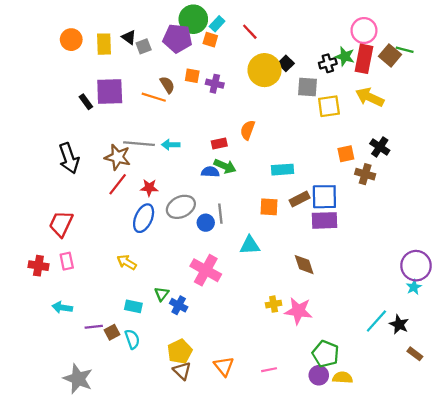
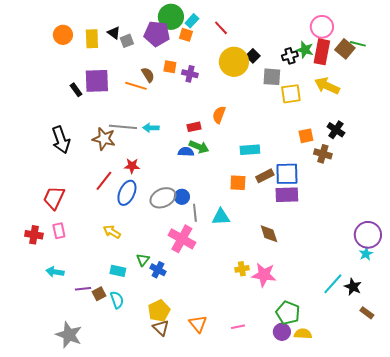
red line: (118, 184) -> (104, 181), moved
gray ellipse: (181, 207) -> (163, 198), moved
gray line: (220, 214) -> (195, 213), moved

